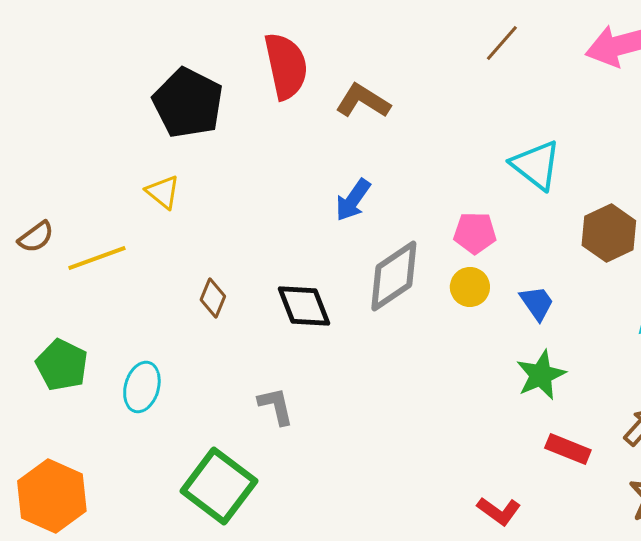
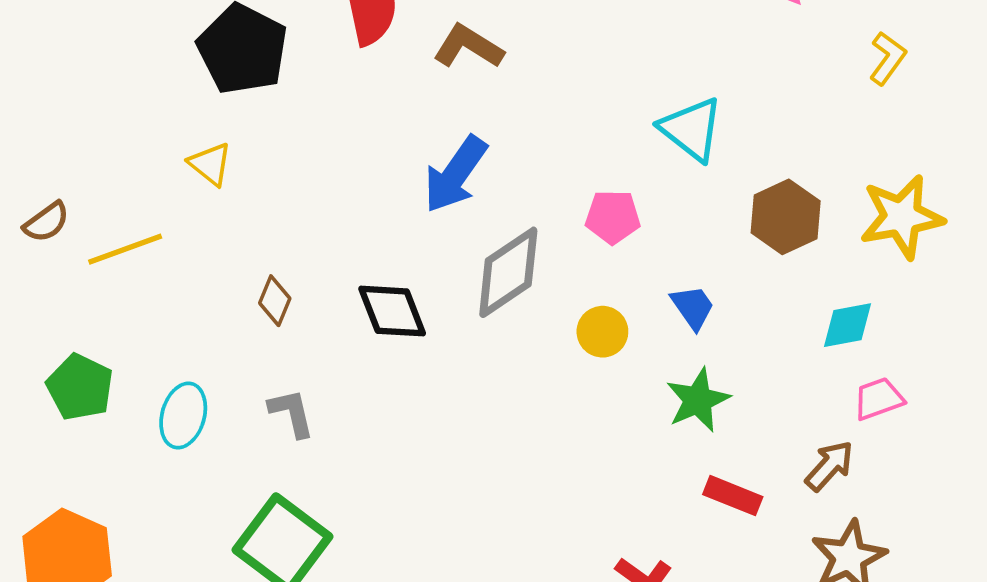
blue arrow: (353, 200) -> (455, 174), size x1.4
yellow circle: (470, 287) -> (602, 332), moved
gray L-shape: (276, 406) -> (292, 413), moved

